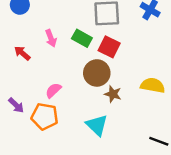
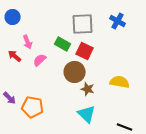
pink arrow: (51, 38) -> (28, 42), moved
pink semicircle: (53, 90) -> (40, 60), moved
cyan triangle: (97, 125) -> (87, 114), moved

